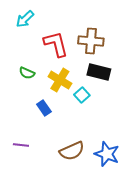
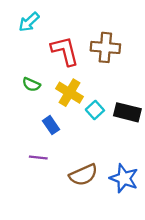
black rectangle: (99, 72) -> (127, 112), moved
purple line: (21, 145) -> (38, 157), moved

